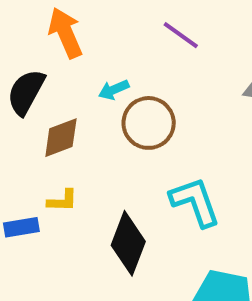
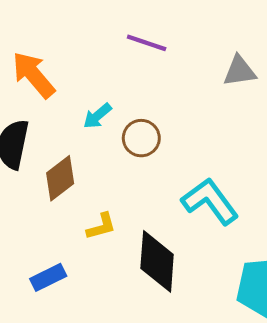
brown circle: (149, 123) -> (141, 138), size x0.7
yellow L-shape: (62, 201) -> (101, 226), moved

